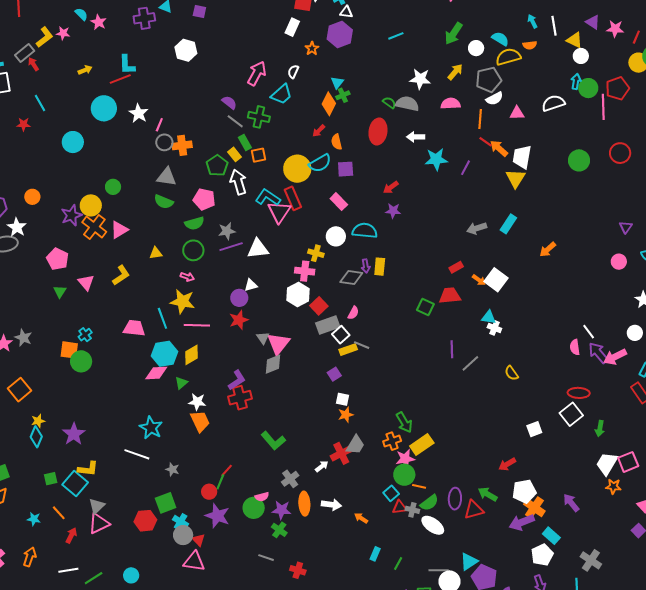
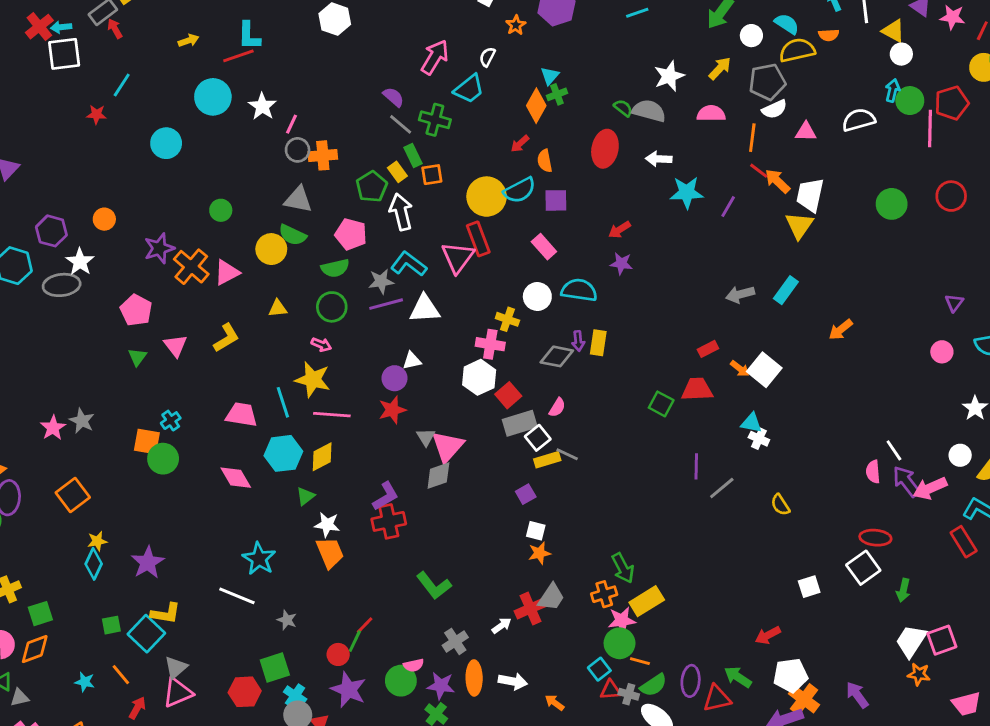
white star: (420, 79) -> (669, 76), turned -30
cyan line: (40, 103) -> (122, 85), turned 60
cyan L-shape: (268, 197) -> (409, 264), moved
yellow circle: (91, 205) -> (271, 249), moved
pink diamond: (156, 373) -> (236, 478), moved, turned 60

